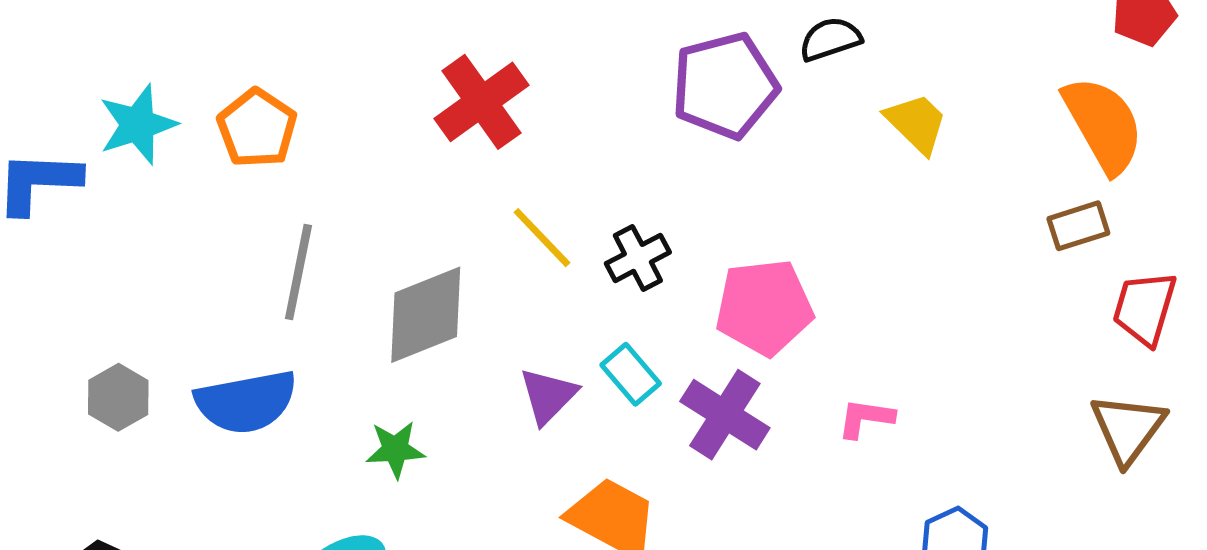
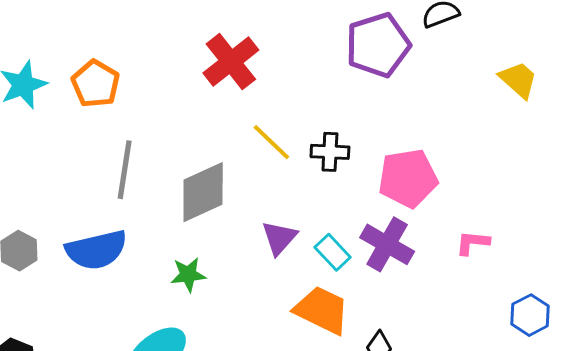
yellow trapezoid: (916, 123) -> (518, 80), moved
black cross: (638, 258) -> (330, 152), turned 33
cyan rectangle: (631, 374) -> (333, 252), moved

